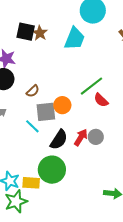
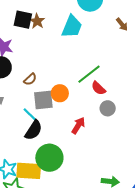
gray circle: (96, 137) -> (108, 108), moved
black semicircle: (59, 140) -> (33, 130), moved
yellow rectangle: (31, 183) -> (29, 171), size x1.4

